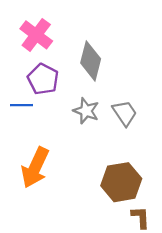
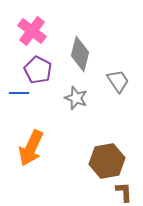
gray trapezoid: (125, 113) -> (118, 81), moved

